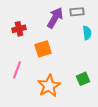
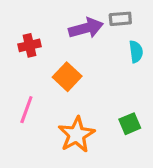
purple arrow: (55, 18) -> (86, 28), turned 45
orange square: (43, 49) -> (67, 77), turned -30

